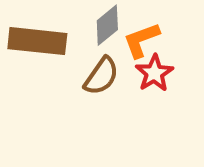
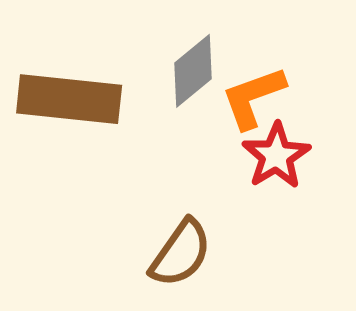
brown semicircle: (101, 76) -> (181, 253), moved

